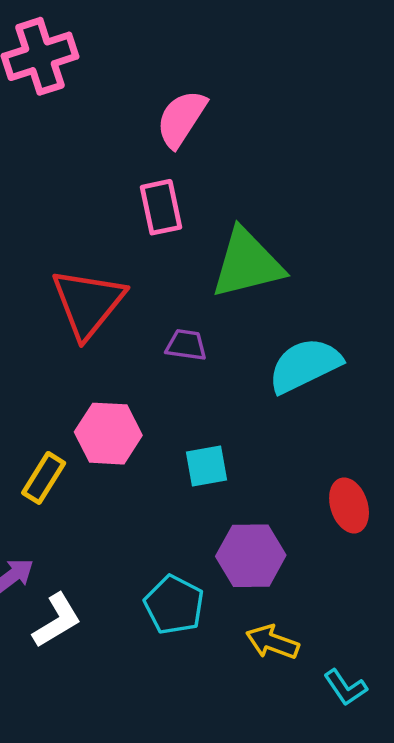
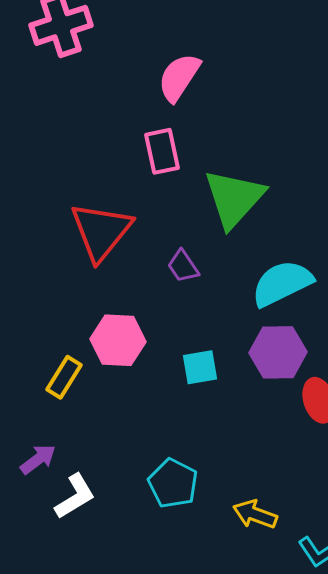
green triangle: (247, 264) -> (234, 198), turned -34
purple trapezoid: (186, 345) -> (183, 266), turned -132
purple hexagon: (251, 556) -> (278, 352), moved

